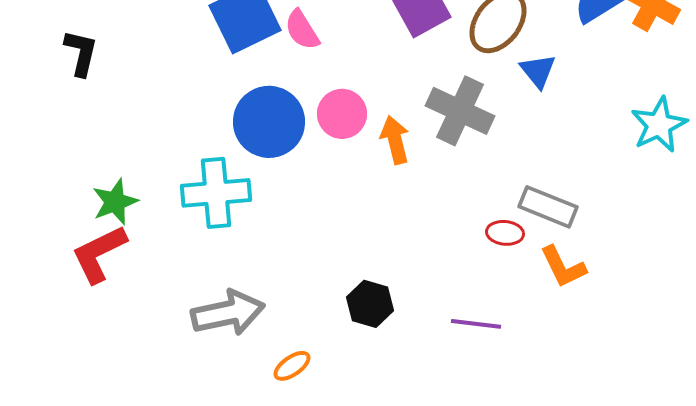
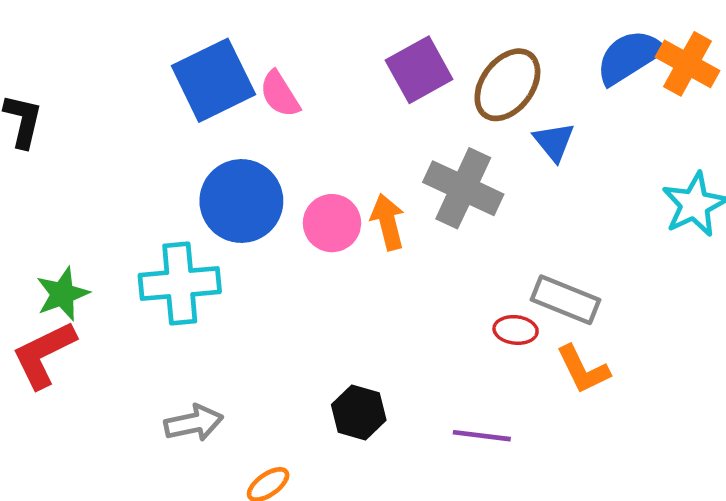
pink circle: (342, 114) -> (332, 223), moved
gray arrow: (228, 313) -> (194, 423), size x0.7

